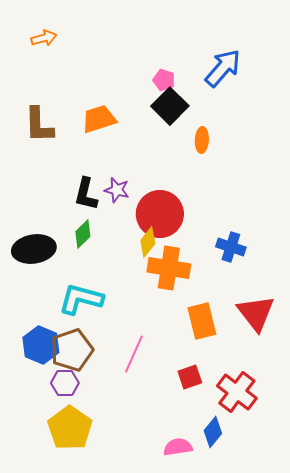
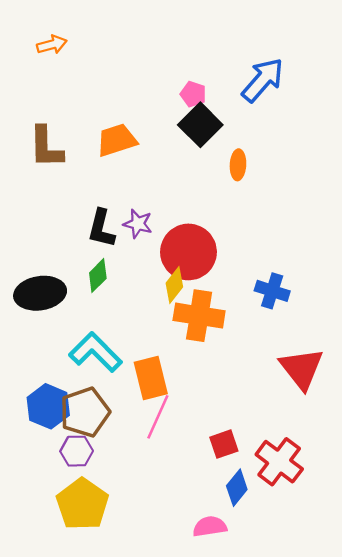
cyan L-shape: (81, 299) -> (95, 352), turned 30
orange rectangle: (202, 321) -> (151, 378), moved
blue diamond: (213, 432) -> (237, 488), moved

